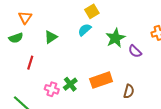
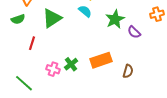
cyan semicircle: (85, 30) -> (85, 11), turned 80
green triangle: (51, 37) -> (52, 18), size x1.5

